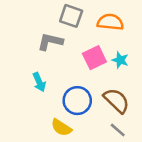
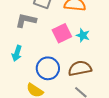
cyan arrow: (39, 82) -> (17, 53), turned 42
brown semicircle: (116, 101) -> (80, 68), turned -55

